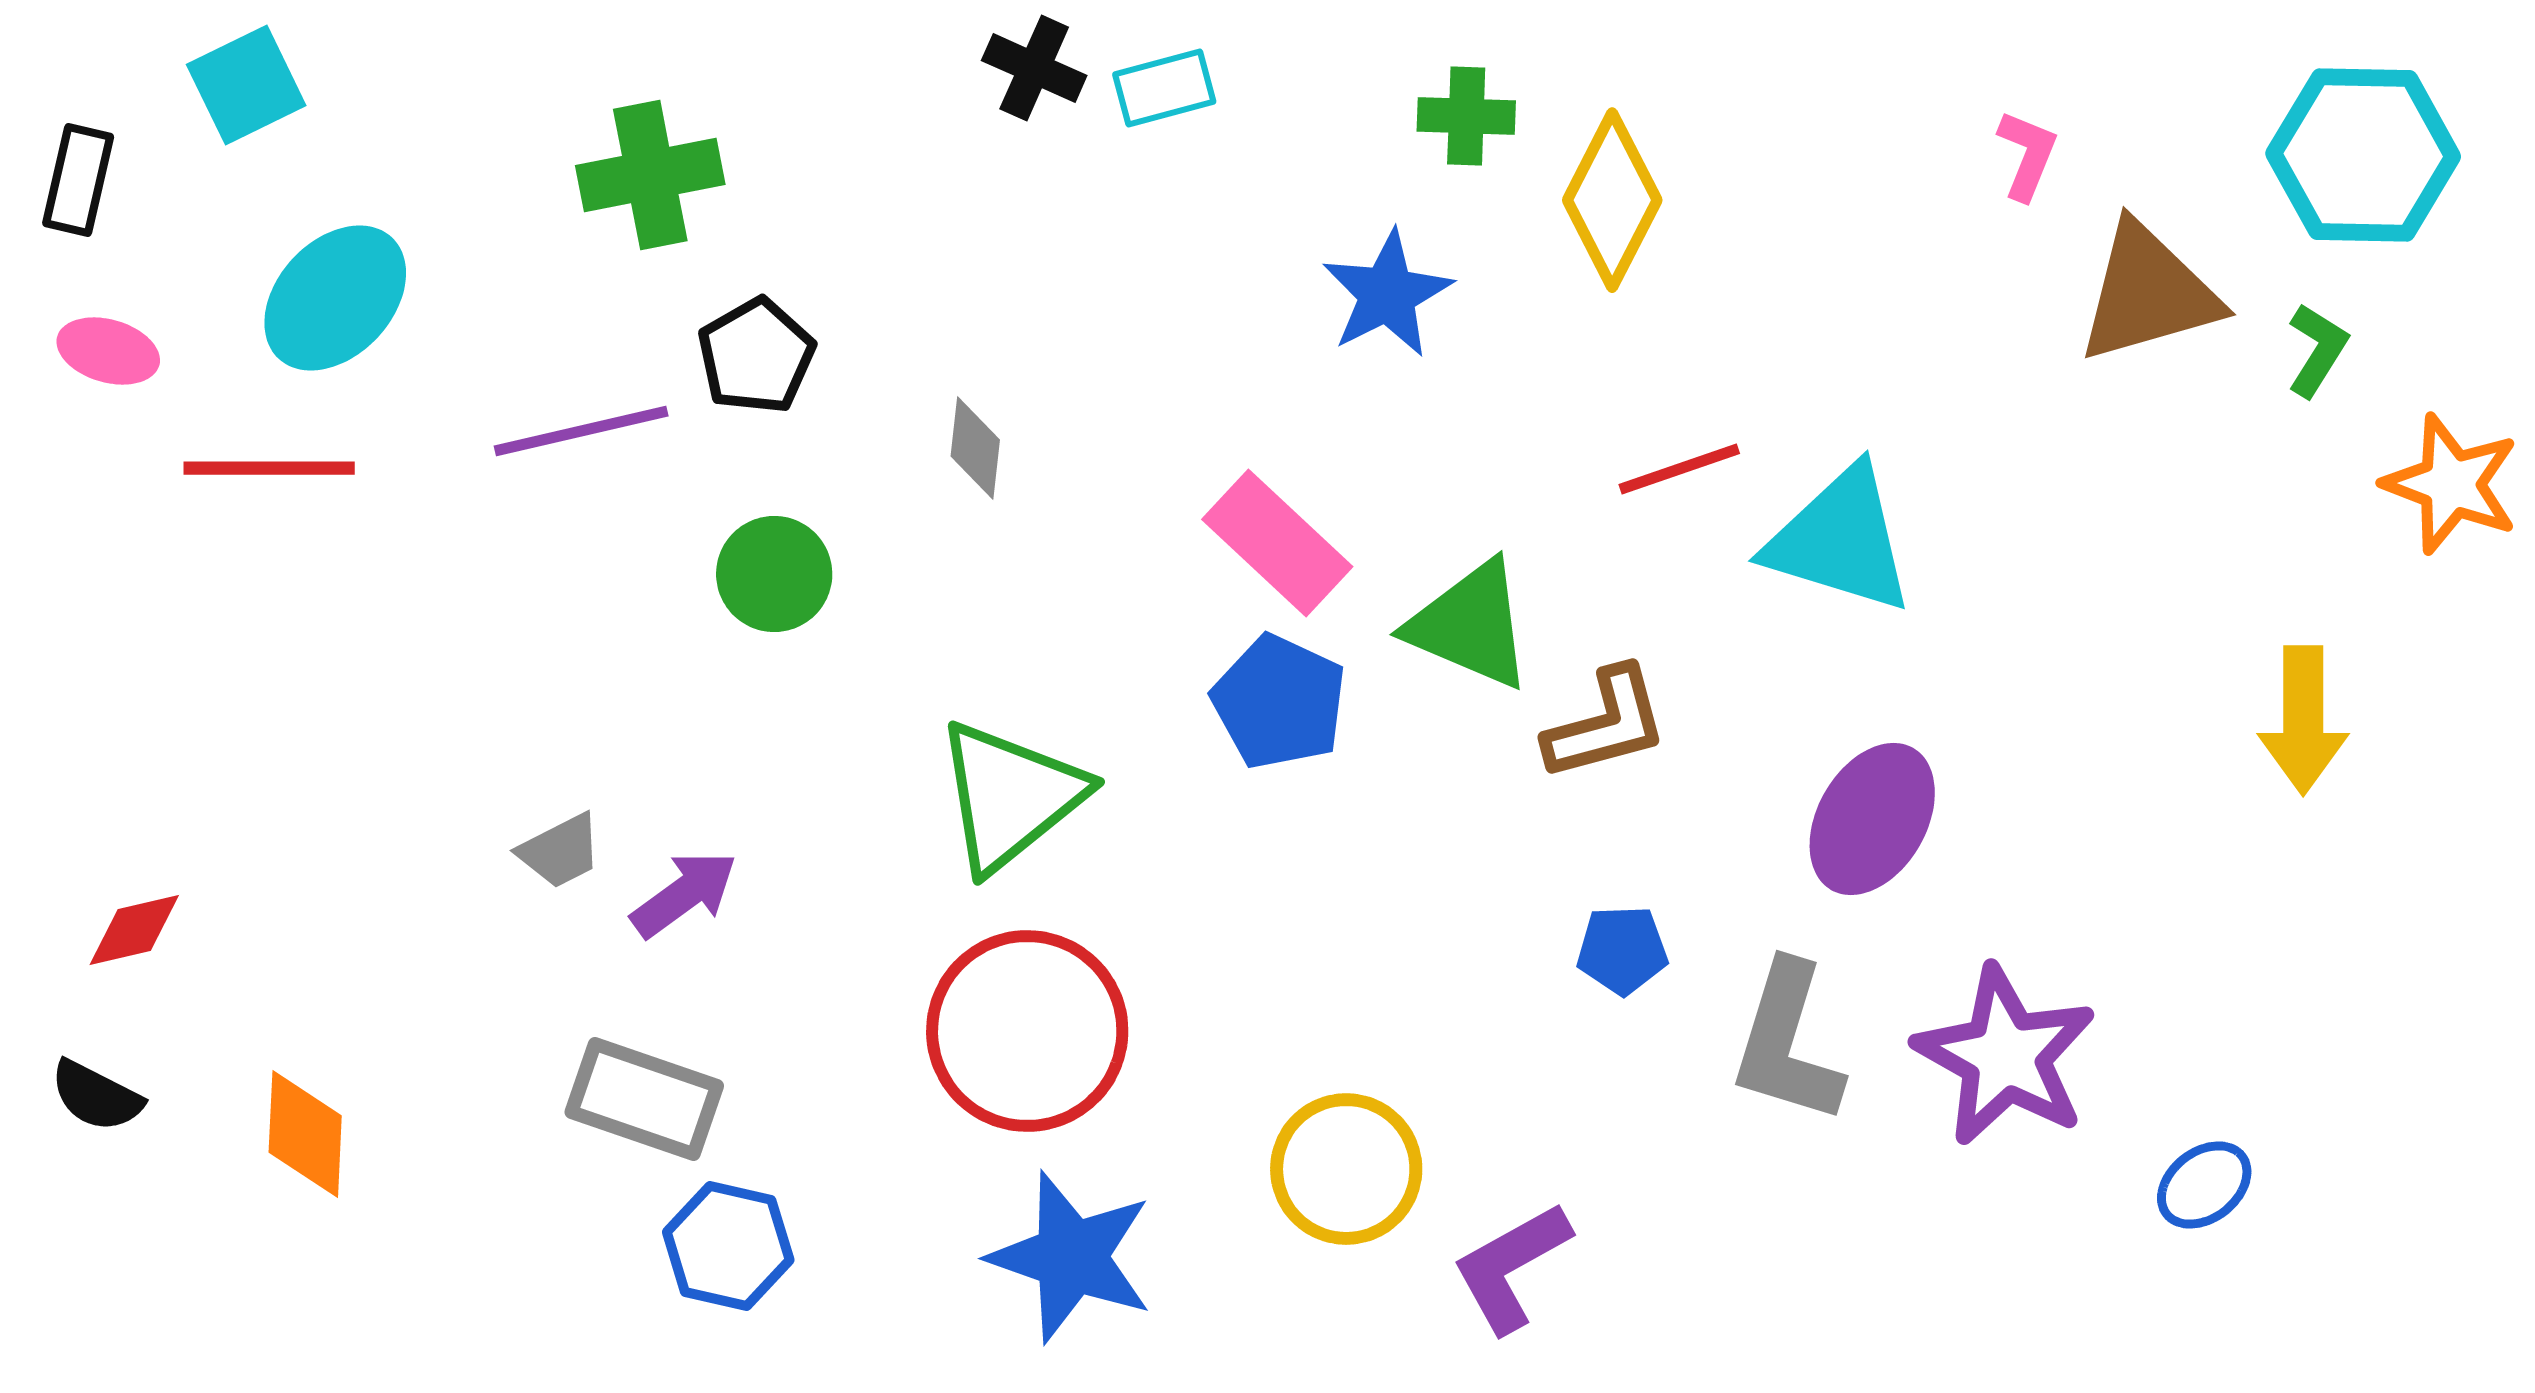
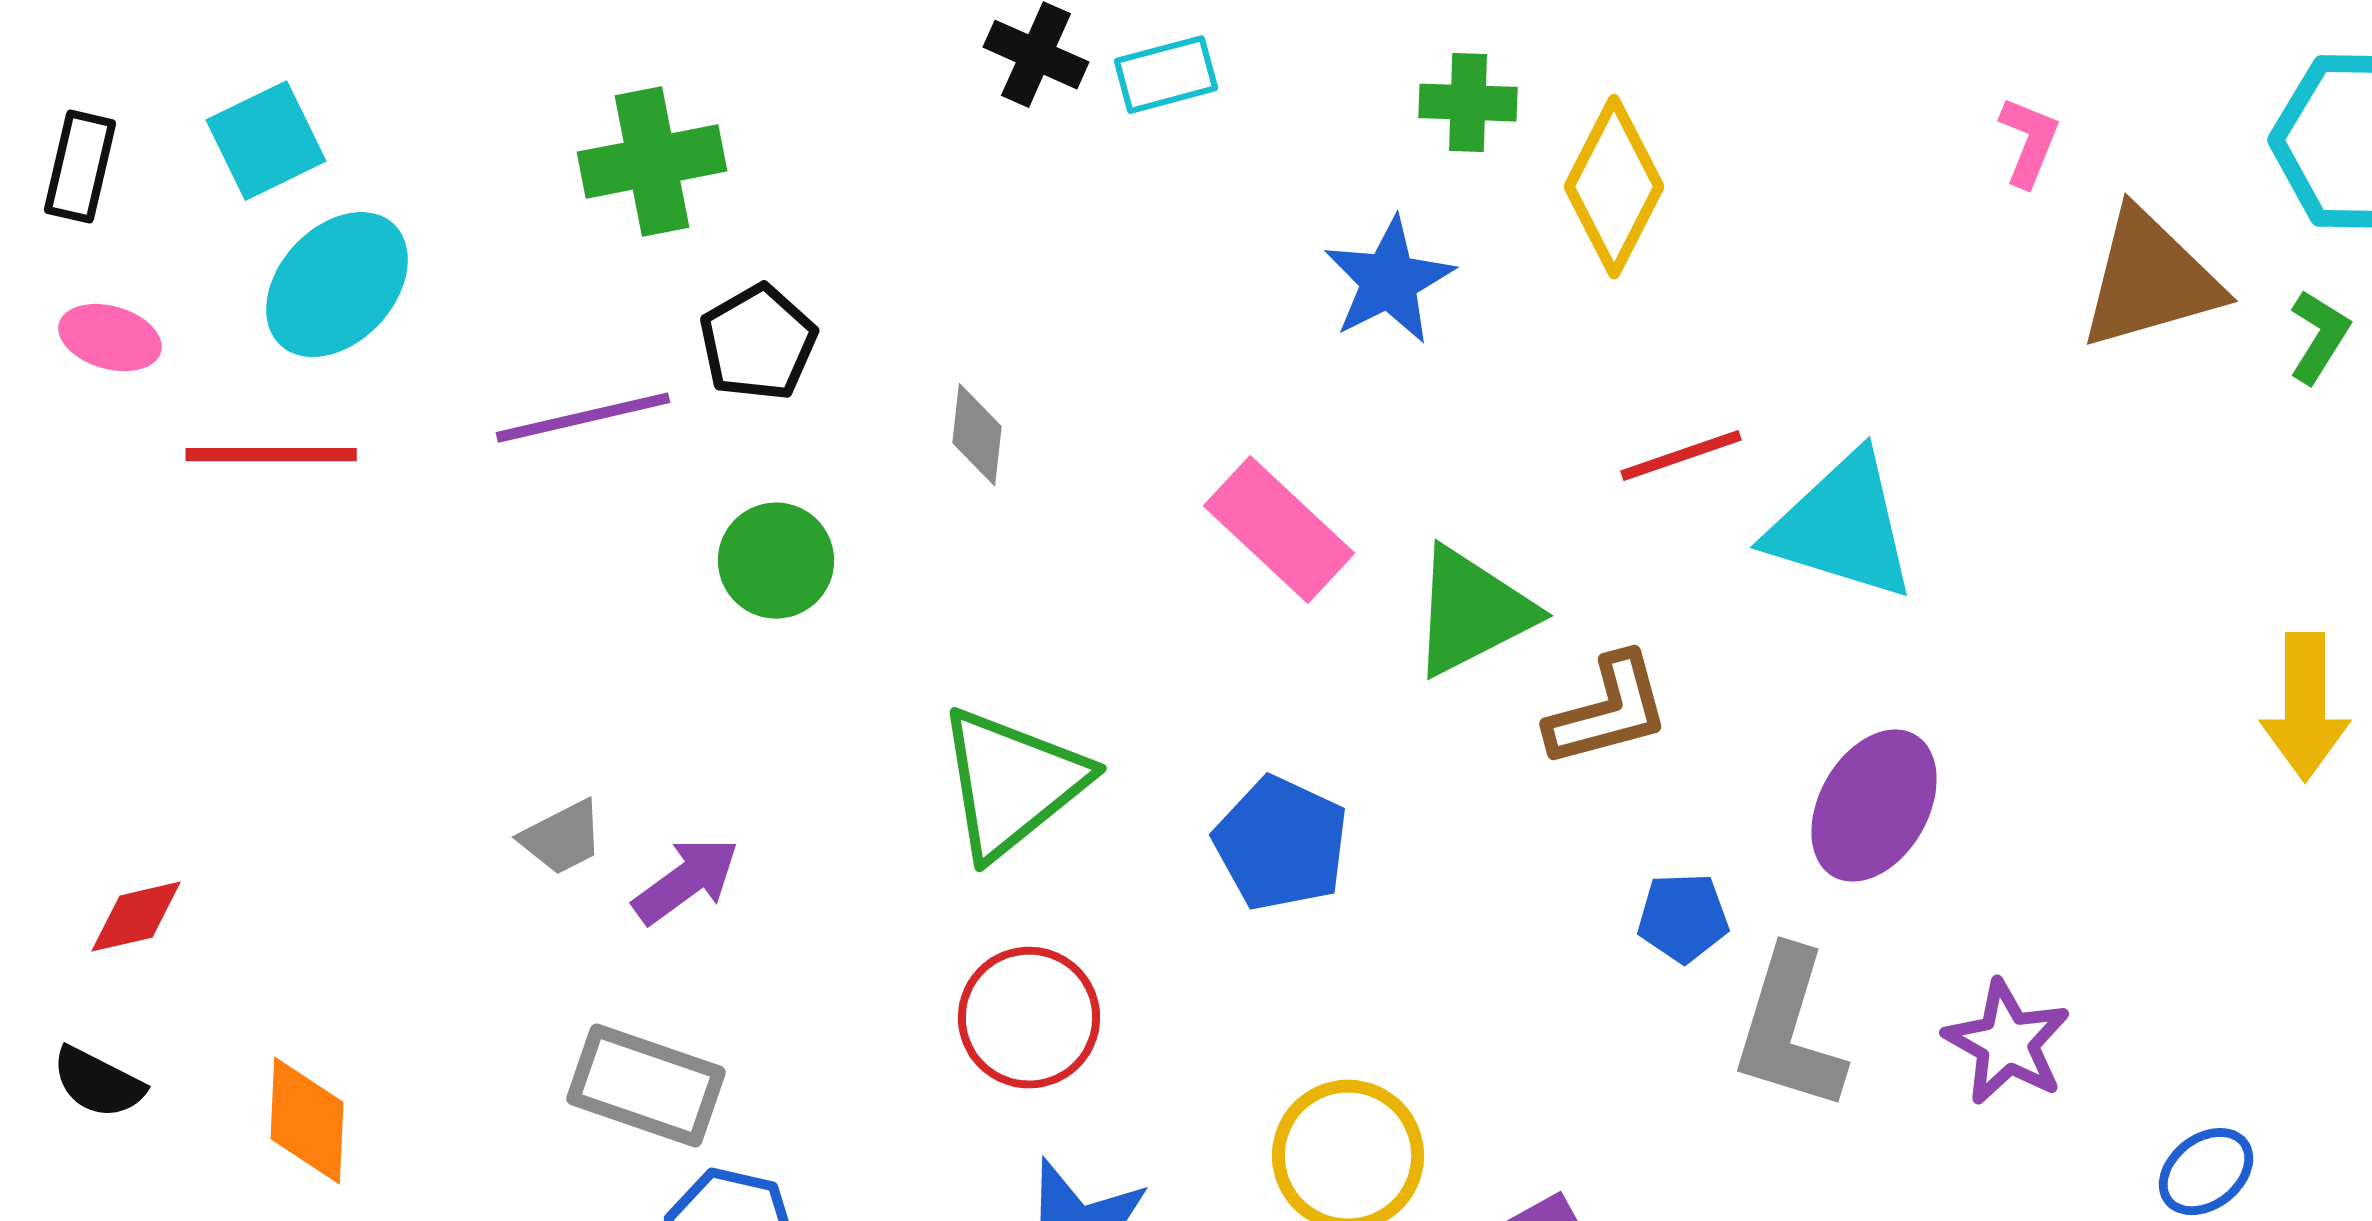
cyan square: (246, 85) -> (266, 141), moved
green triangle: (1470, 625) -> (1472, 612), turned -50
blue pentagon: (1279, 702) -> (1281, 844), moved
blue pentagon: (1622, 950) -> (1683, 918), moved
red circle: (1027, 1031) -> (1029, 1018), size x0.7
purple star: (2005, 1056) -> (2007, 1043), size x0.7

